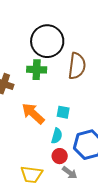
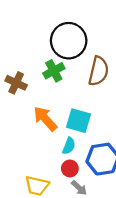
green cross: (37, 70) -> (54, 71), turned -36
cyan square: (63, 112) -> (78, 121), size x1.6

